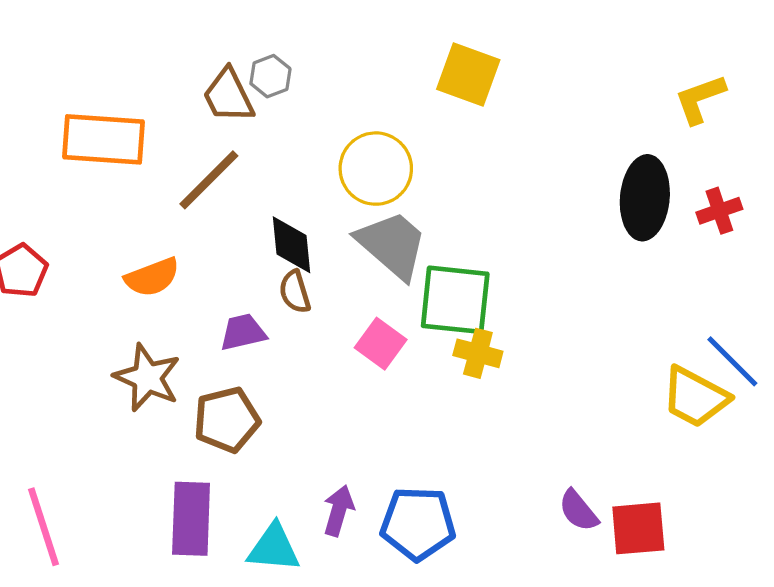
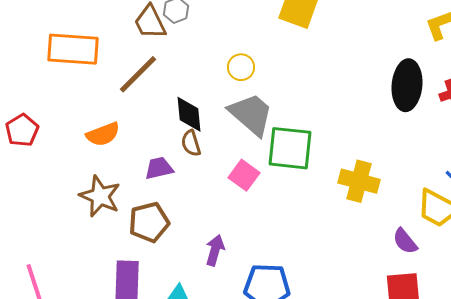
yellow circle: (376, 169) -> (241, 67), size x0.6
yellow cross: (478, 353) -> (359, 181), moved, size x1.4
purple arrow: (339, 511) -> (215, 250), moved
purple semicircle: (578, 511) -> (405, 241), moved

